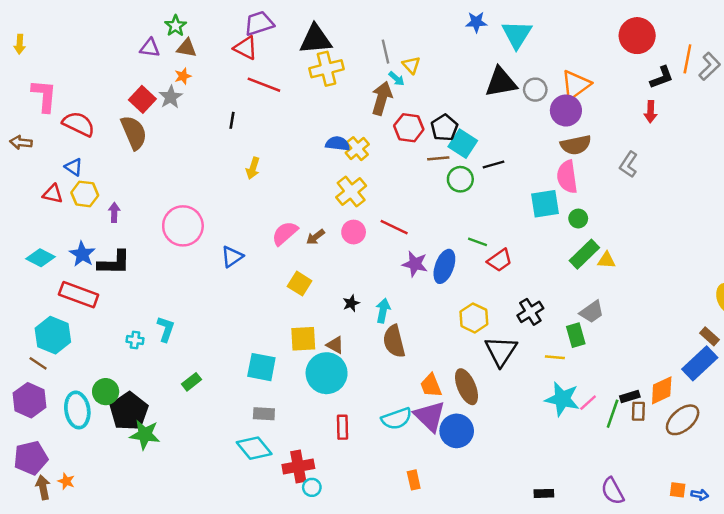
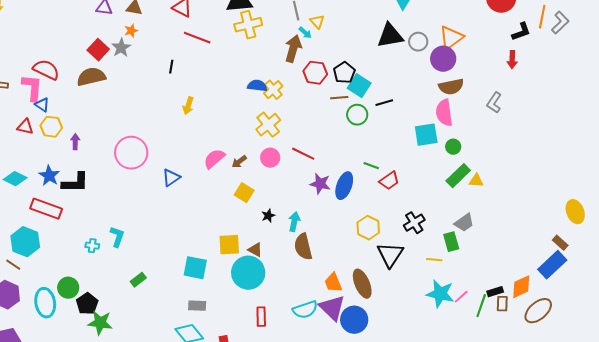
pink L-shape: (44, 96) -> (32, 88), moved
brown semicircle: (134, 133) -> (91, 77), turned -80
yellow square: (300, 284) -> (244, 193), moved
black pentagon: (129, 411) -> (87, 304), size x0.7

